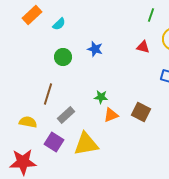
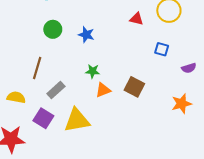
blue star: (95, 49) -> (86, 35), moved

